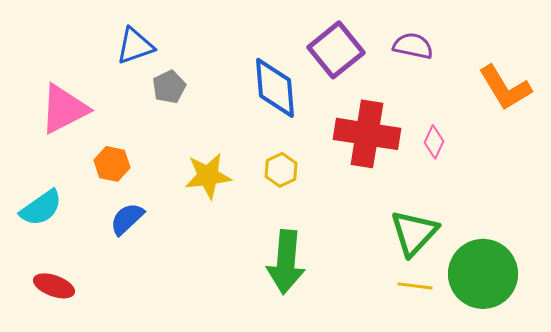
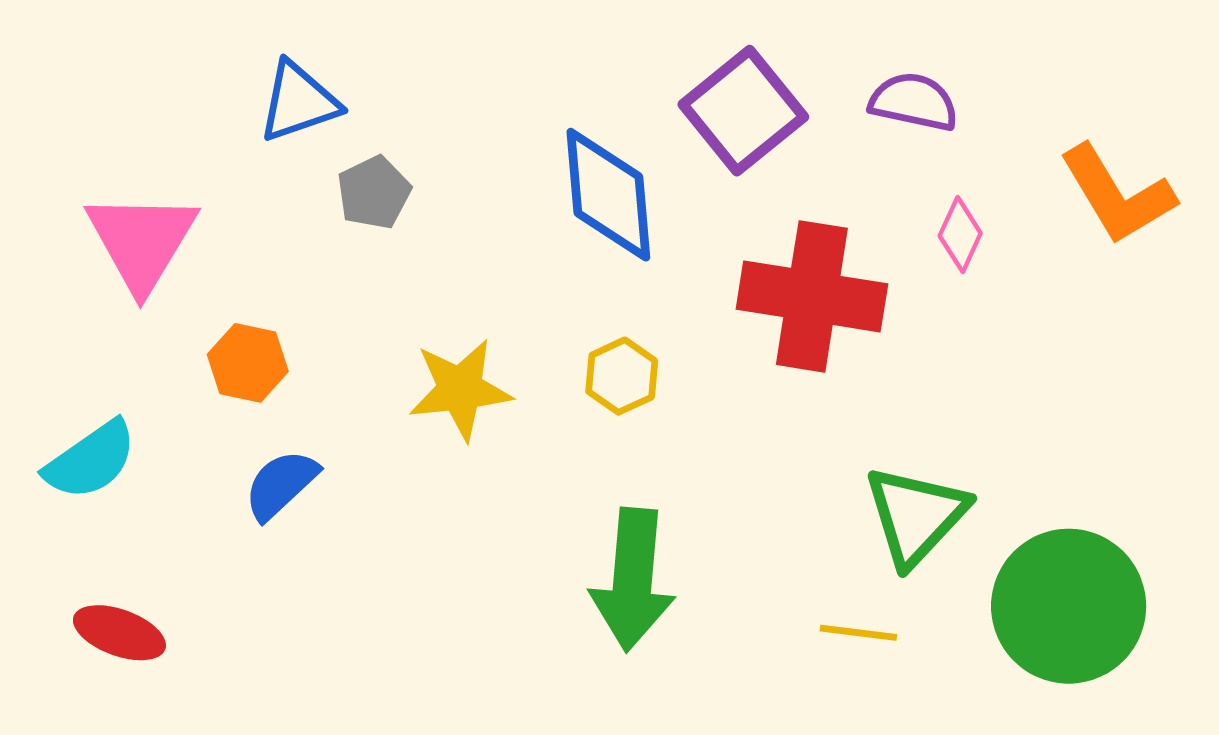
pink triangle: (64, 109) -> (142, 241), turned -32
pink diamond: (434, 142) -> (960, 235), moved
yellow line: (415, 286) -> (858, 633), moved

